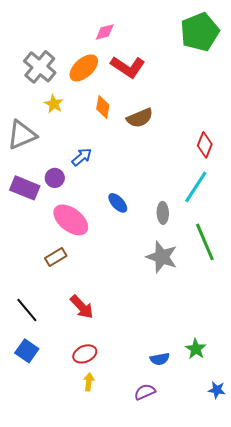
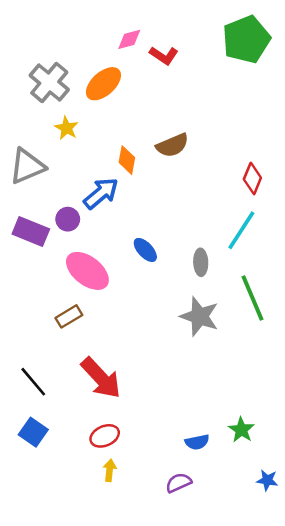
red L-shape: (128, 67) -> (164, 55), moved, size x0.7
orange diamond: (103, 107) -> (127, 160), moved
blue arrow: (82, 157) -> (101, 193), size x1.4
red arrow: (82, 307) -> (101, 378), size x1.4

